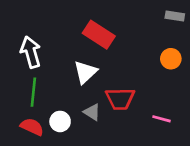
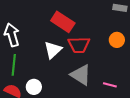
red trapezoid: (120, 99) -> (79, 45), moved
gray triangle: (92, 112) -> (81, 75), moved, size x1.6

